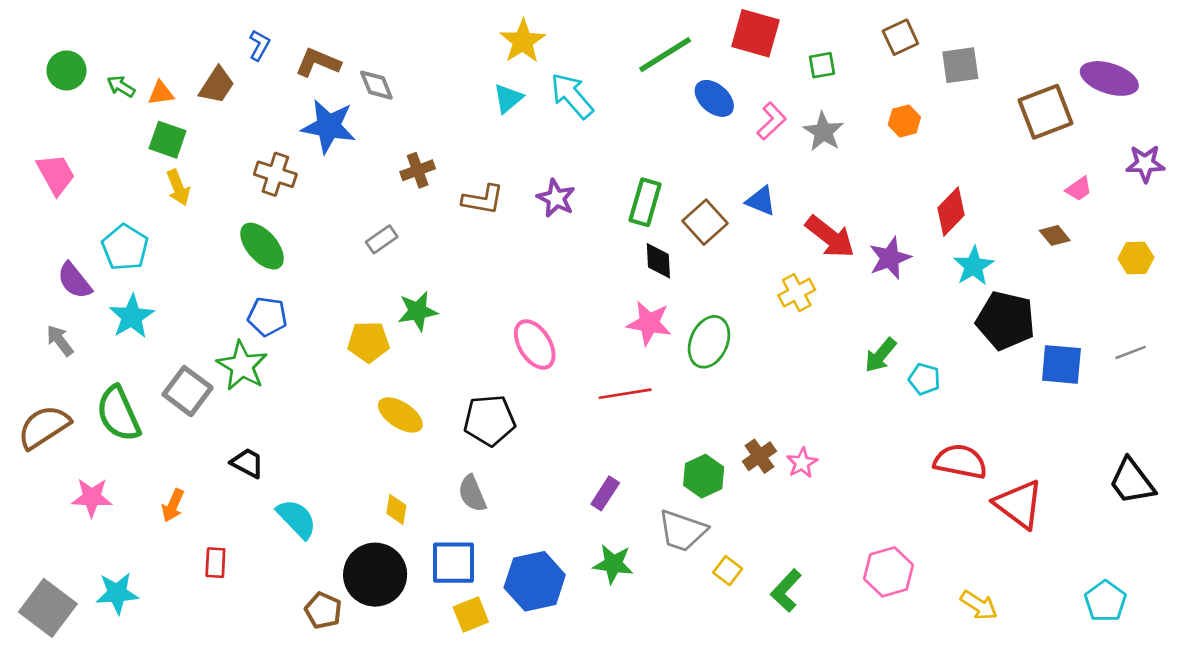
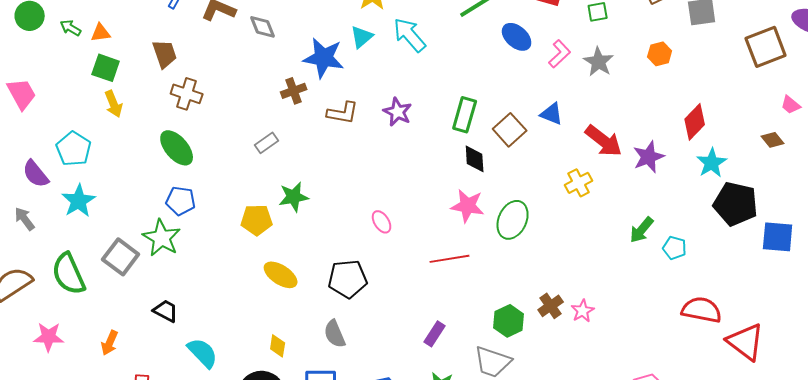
brown trapezoid: (217, 85) -> (165, 54), moved, turned -52
blue star: (329, 126) -> (324, 58), moved
pink trapezoid: (1079, 189) -> (791, 105), turned 75
pink ellipse: (535, 344) -> (382, 222), size x0.6

